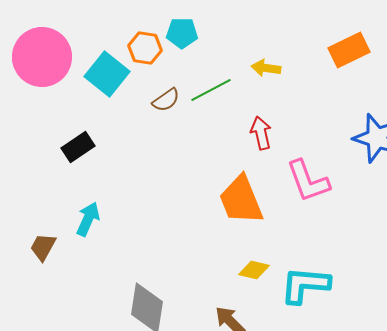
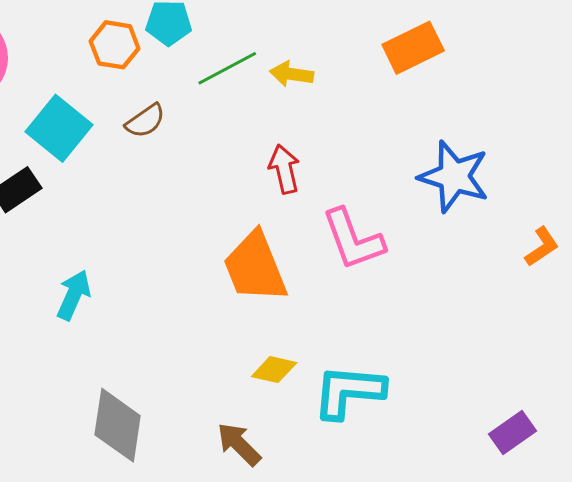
cyan square: (107, 74) -> (59, 128), moved
green line: (211, 90) -> (227, 68), moved
cyan arrow: (88, 219) -> (74, 295), moved

